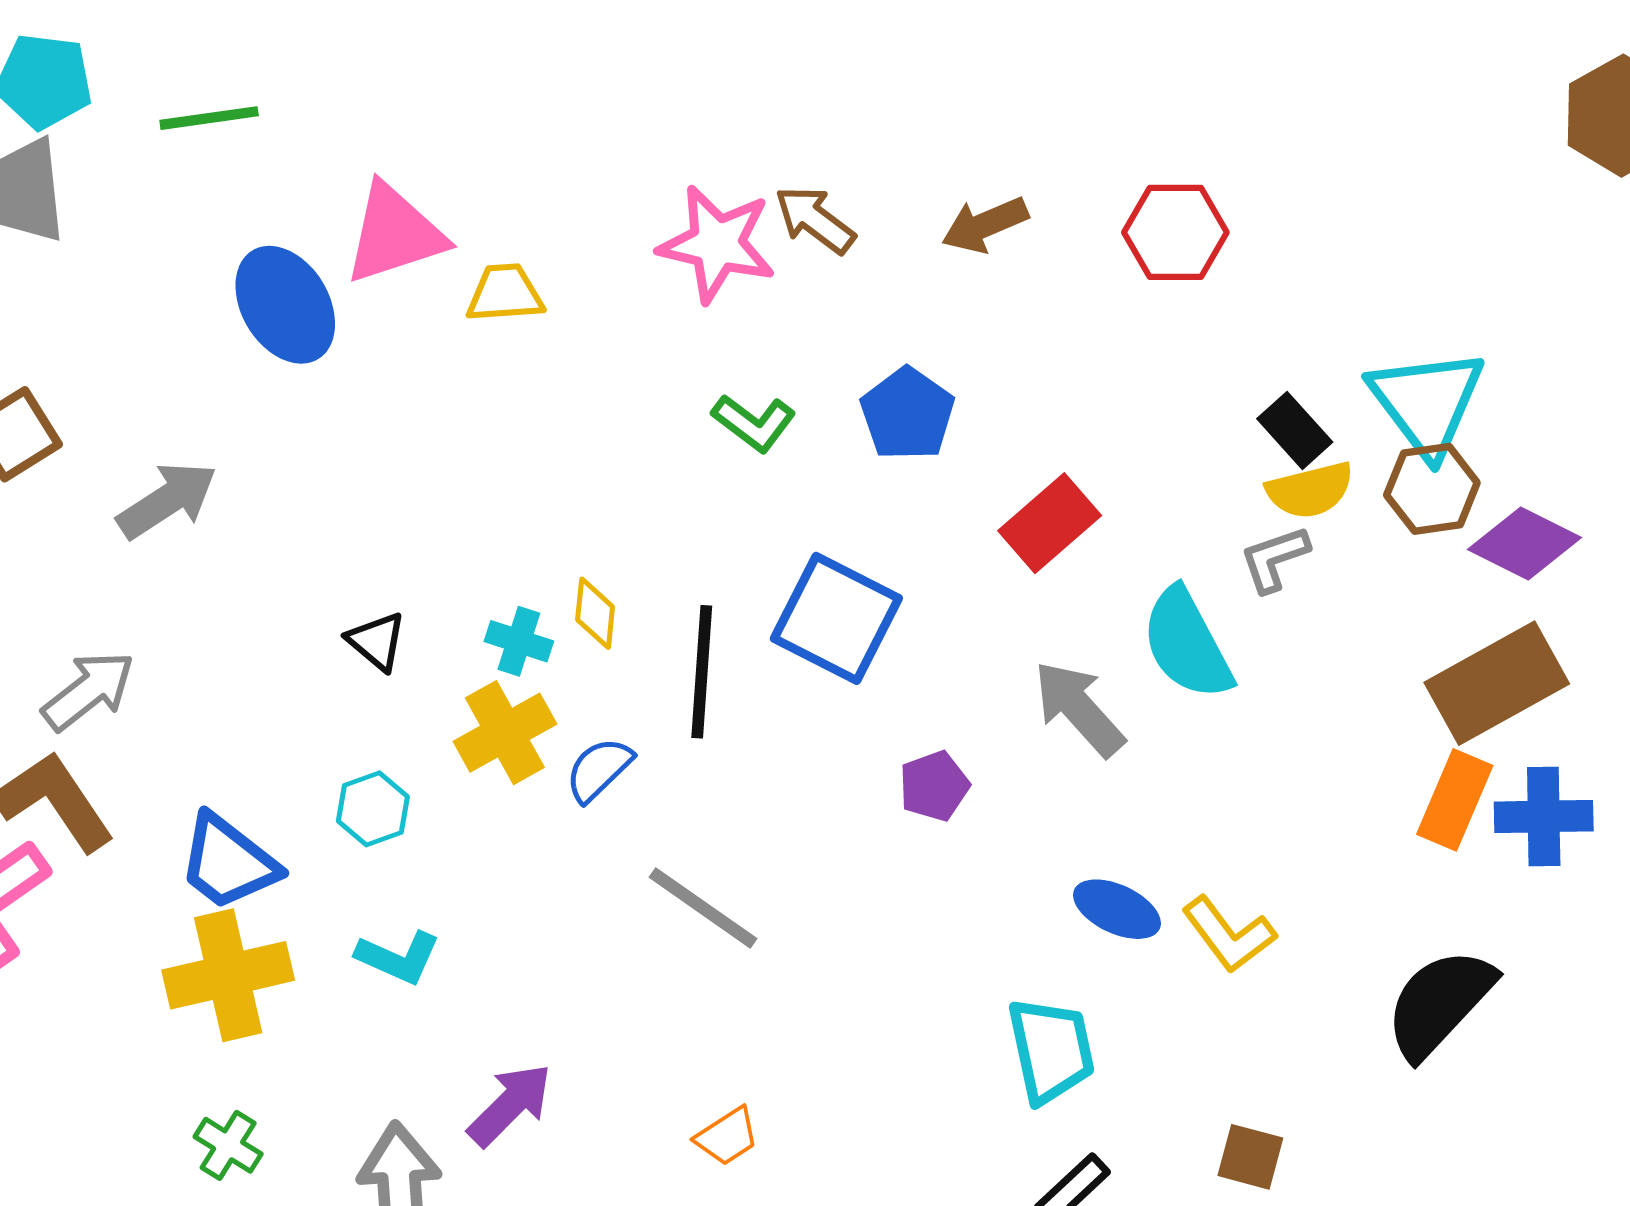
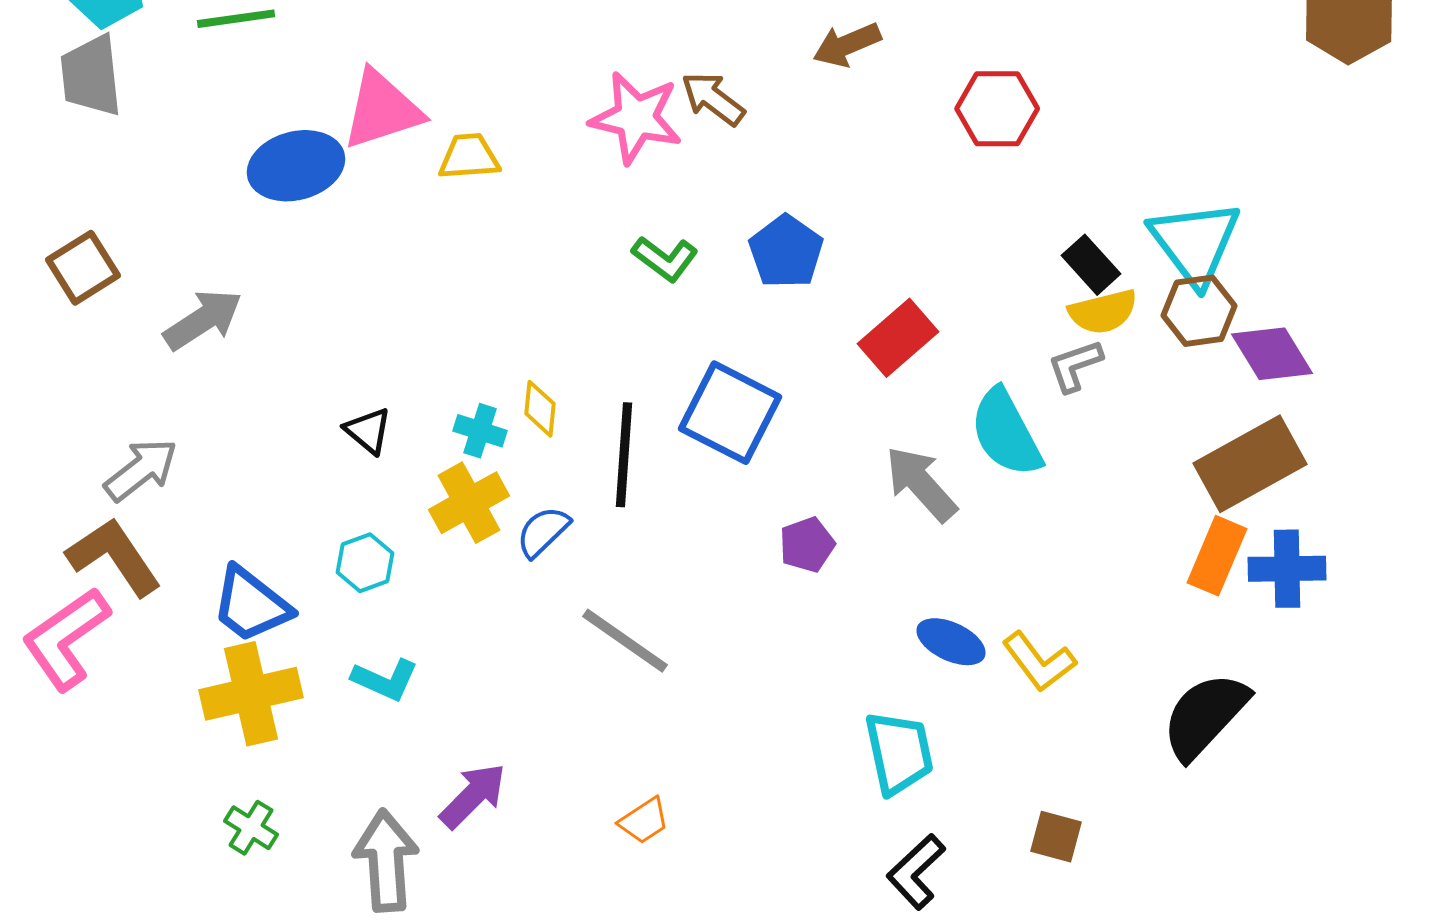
brown arrow: (985, 225) -> (847, 45), moved
blue ellipse: (285, 305) -> (296, 166), turned -74
purple diamond: (1525, 543) -> (1272, 354), turned 32

